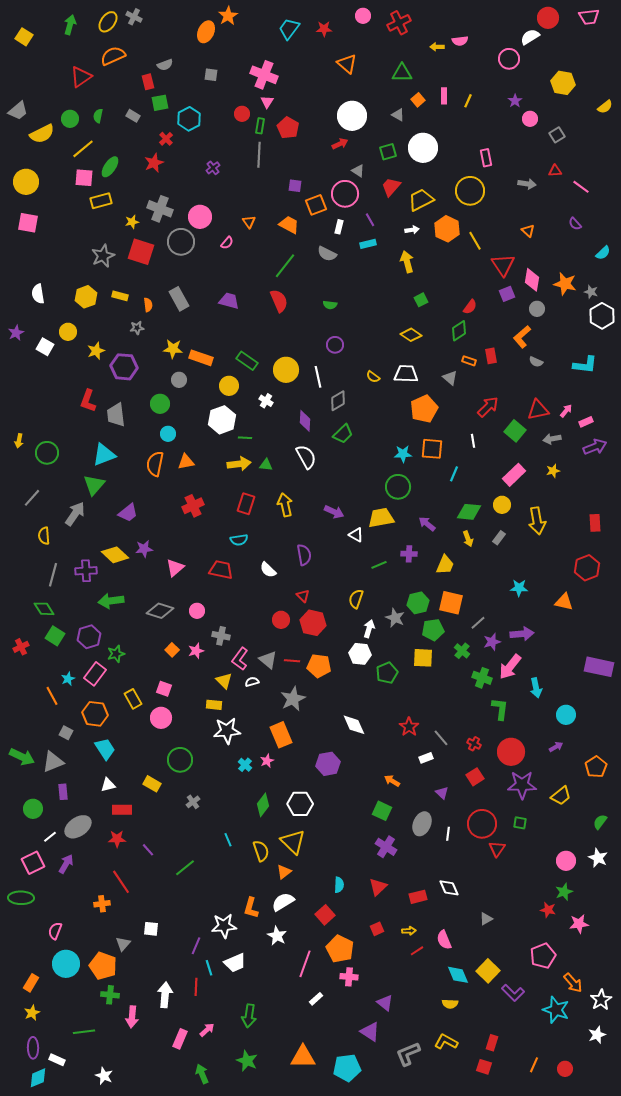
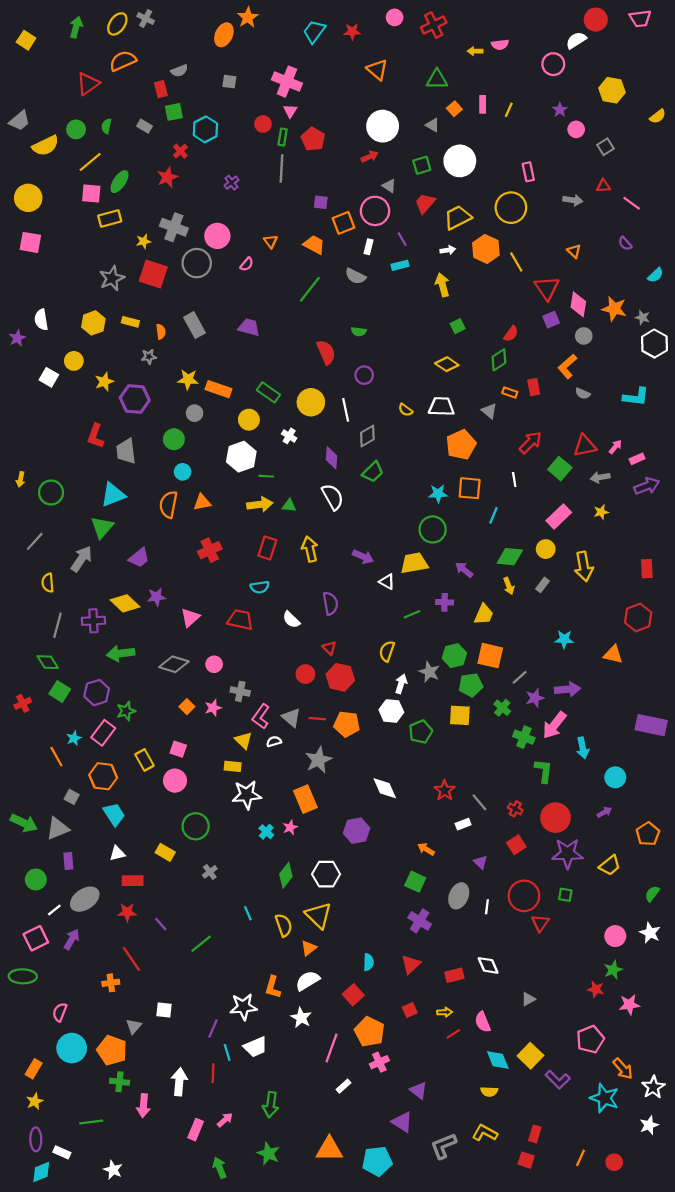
red semicircle: (279, 301) -> (326, 352), moved
purple star: (16, 333) -> (17, 338), moved
pink cross: (349, 977) -> (379, 1062), turned -30

